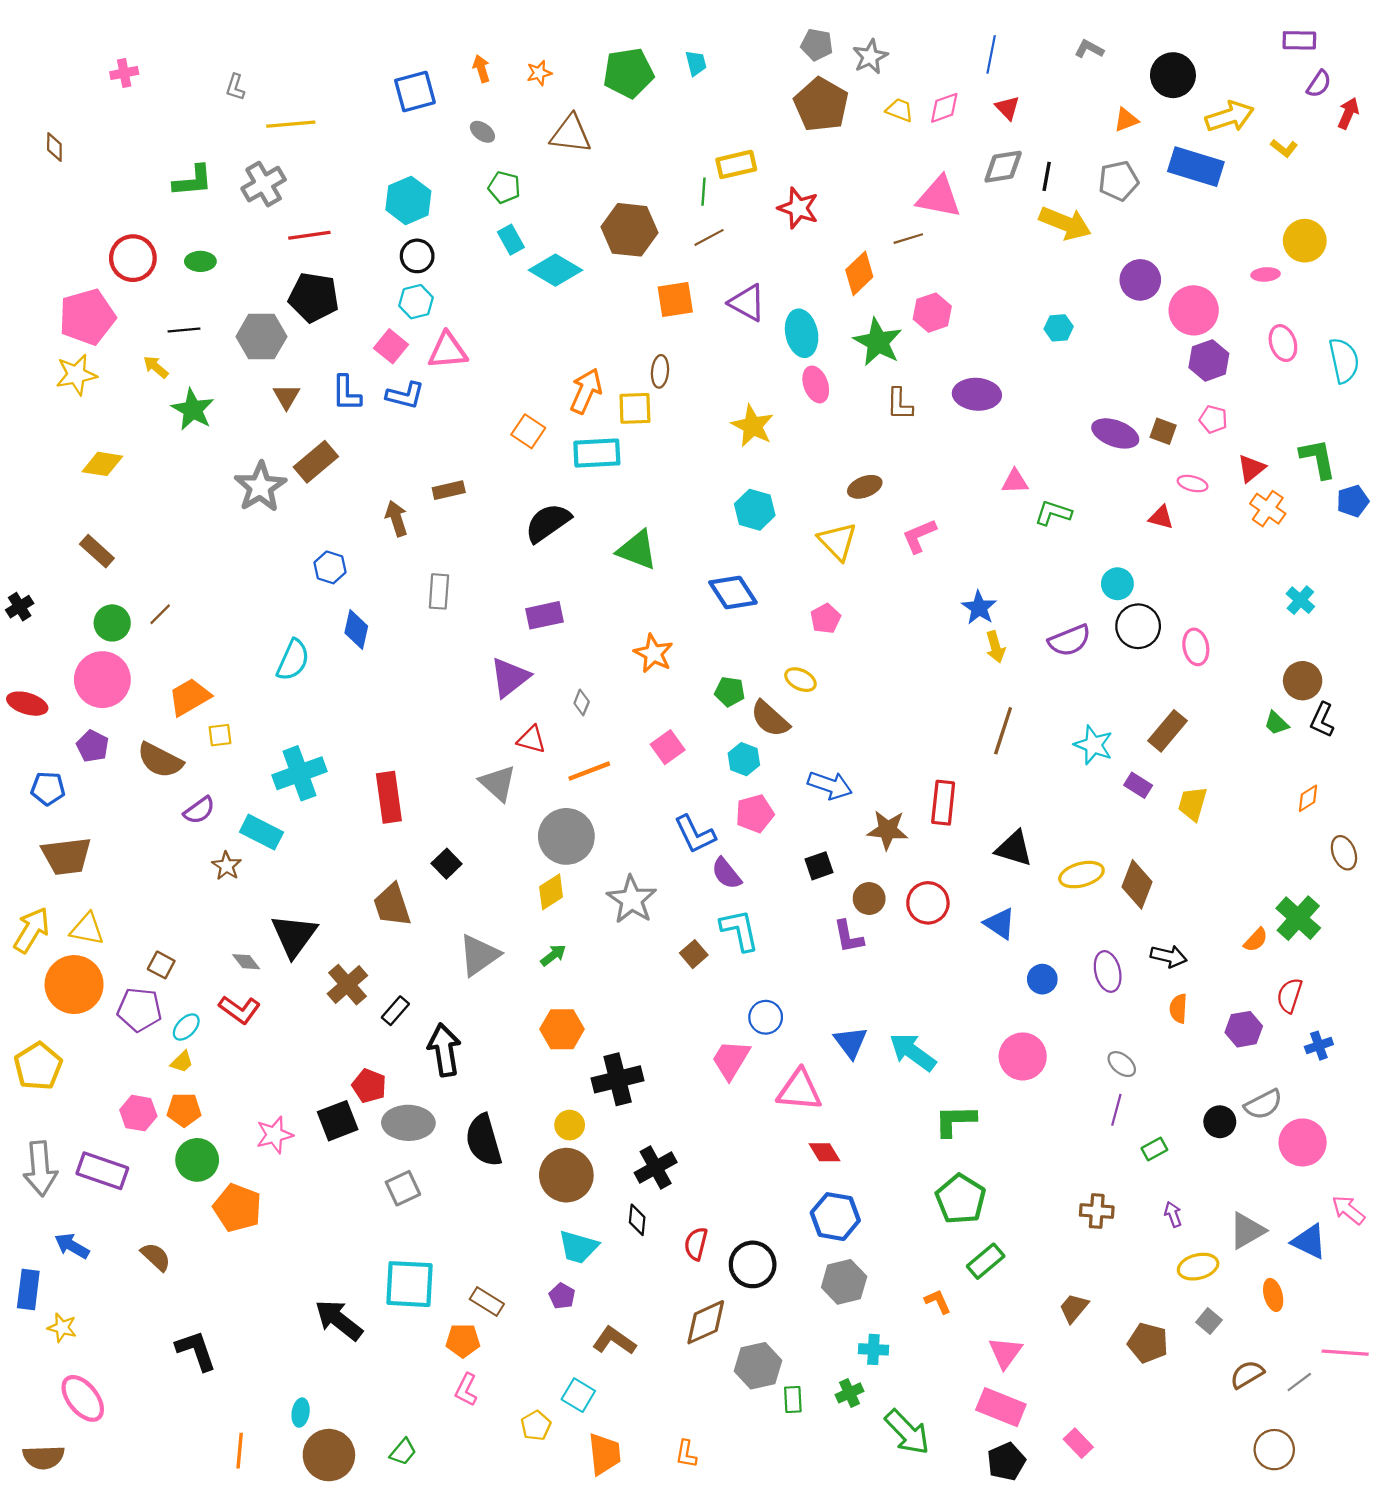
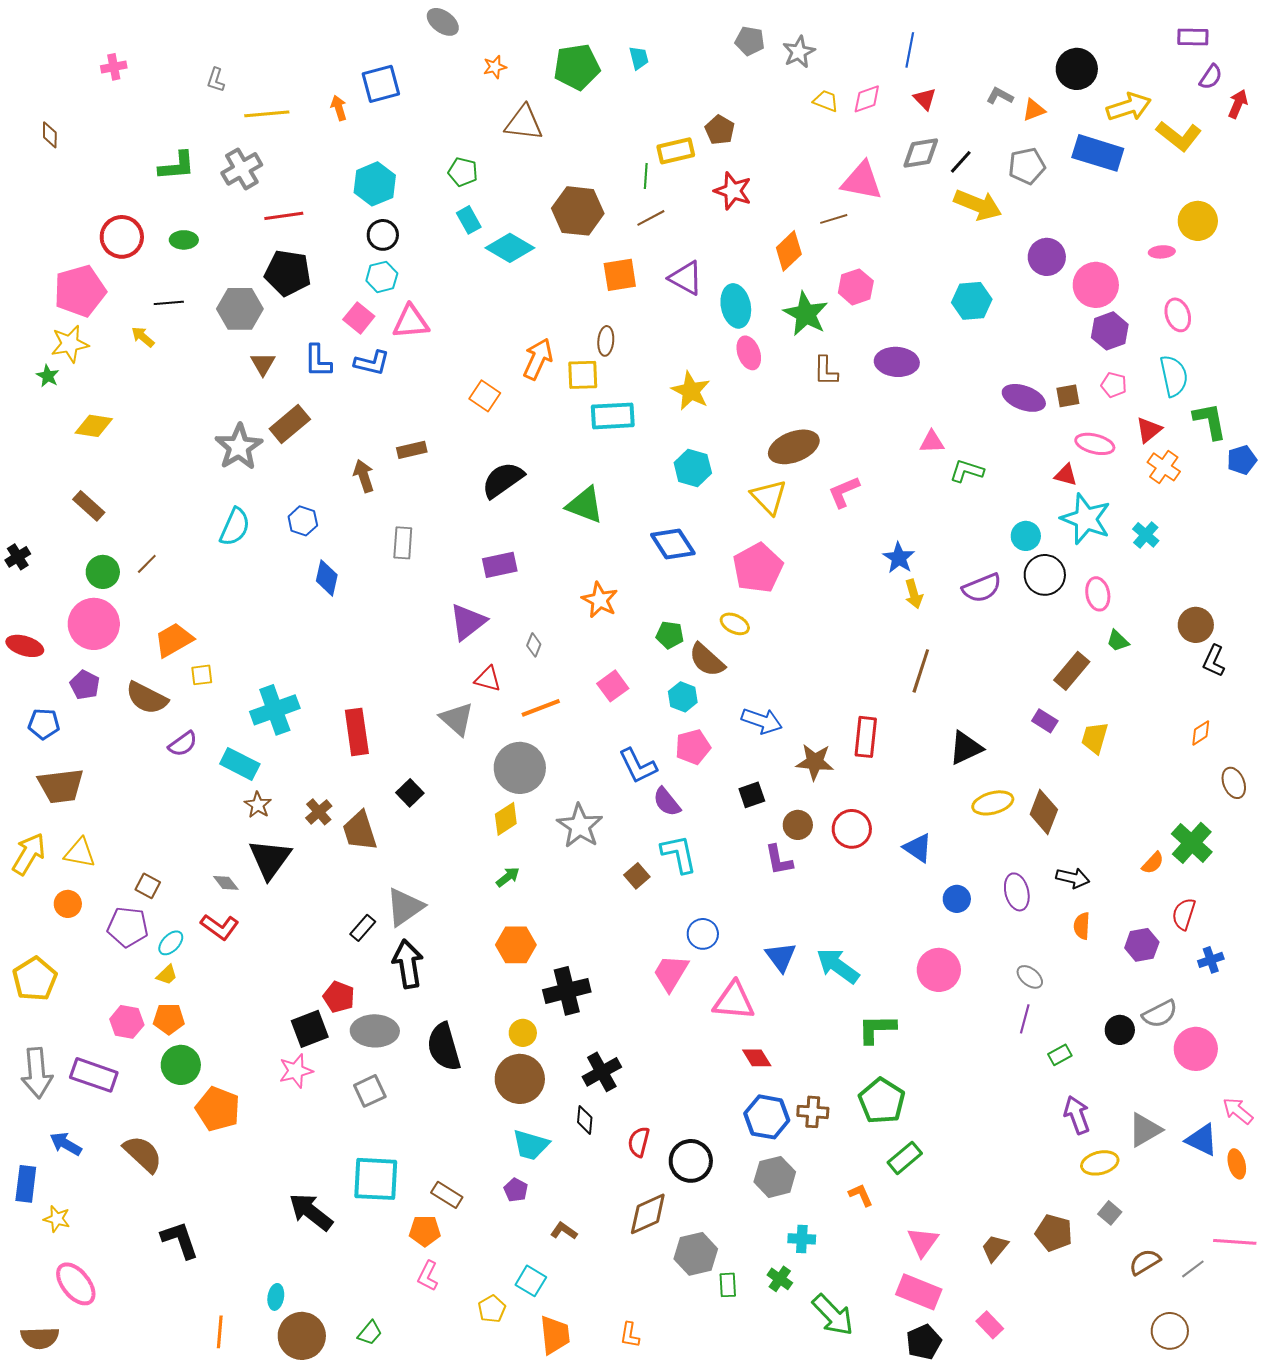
gray L-shape: (1089, 49) -> (1000, 96), moved
orange arrow: (481, 69) -> (339, 108), moved
brown pentagon: (821, 105) -> (720, 130), moved, size x0.6
gray ellipse: (482, 132) -> (443, 22), moved, size x1.4
yellow L-shape: (1284, 148) -> (1179, 136), size x1.8
black line: (1047, 176) -> (961, 162), turned 32
cyan hexagon: (1059, 328) -> (972, 301), size x1.5
cyan semicircle: (1344, 360) -> (1174, 376), moved
green star: (193, 410) -> (48, 376), moved, size x0.6
brown square: (1163, 431) -> (1068, 396), turned -30
cyan rectangle: (597, 453) -> (613, 416), moved
pink ellipse: (1193, 484) -> (1095, 444), size x1.4
brown ellipse: (865, 487) -> (794, 447), size x1.6
cyan cross: (1300, 600) -> (1146, 535), moved
pink pentagon: (826, 619) -> (758, 568), size x1.8
cyan semicircle: (293, 660) -> (235, 527), moved
green trapezoid: (1276, 723) -> (1118, 641), moved
cyan star: (1093, 745) -> (1086, 519), moved, size x1.4
black triangle: (1014, 848) -> (966, 748), moved, turned -42
brown star: (227, 866) -> (258, 805), moved
gray triangle: (479, 955) -> (405, 907), moved
orange circle: (74, 985) -> (68, 904), size x0.5
brown cross: (347, 985) -> (319, 812), moved, size x0.7
pink star: (274, 1135) -> (296, 1071), moved
brown cross: (1097, 1211) -> (813, 1112), moved
purple arrow: (1173, 1214) -> (1077, 1115), size x1.6
brown semicircle: (156, 1257) -> (143, 1154), size x1.4
orange ellipse: (1273, 1295) -> (1237, 1164), moved
brown trapezoid: (1074, 1308) -> (995, 1248), moved
brown L-shape: (614, 1341) -> (564, 1231), size x0.7
green cross: (850, 1393) -> (780, 1279), turned -30

